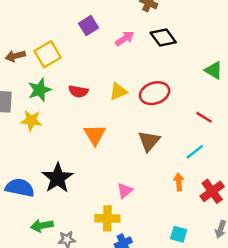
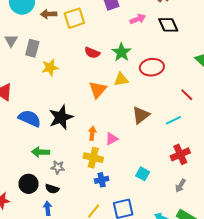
green star: (40, 90) -> (121, 52), moved, turned -30
yellow triangle: (118, 91) -> (121, 79), moved
yellow star: (31, 121) -> (50, 68), turned -30
brown triangle: (149, 141) -> (141, 115), moved
orange arrow: (179, 182) -> (92, 133), moved
cyan square: (179, 234) -> (143, 174), moved

